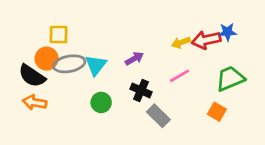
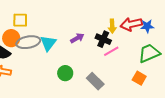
blue star: (227, 32) -> (147, 26), moved
yellow arrow: (181, 43) -> (112, 26), turned -72
black cross: (141, 90) -> (103, 39), moved
green circle: (101, 102) -> (65, 73), moved

